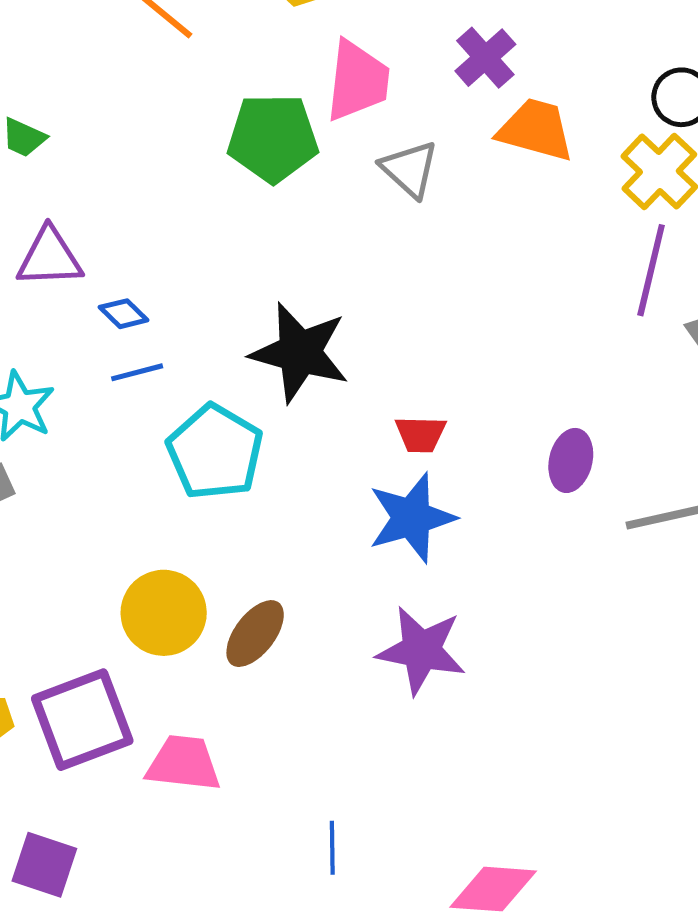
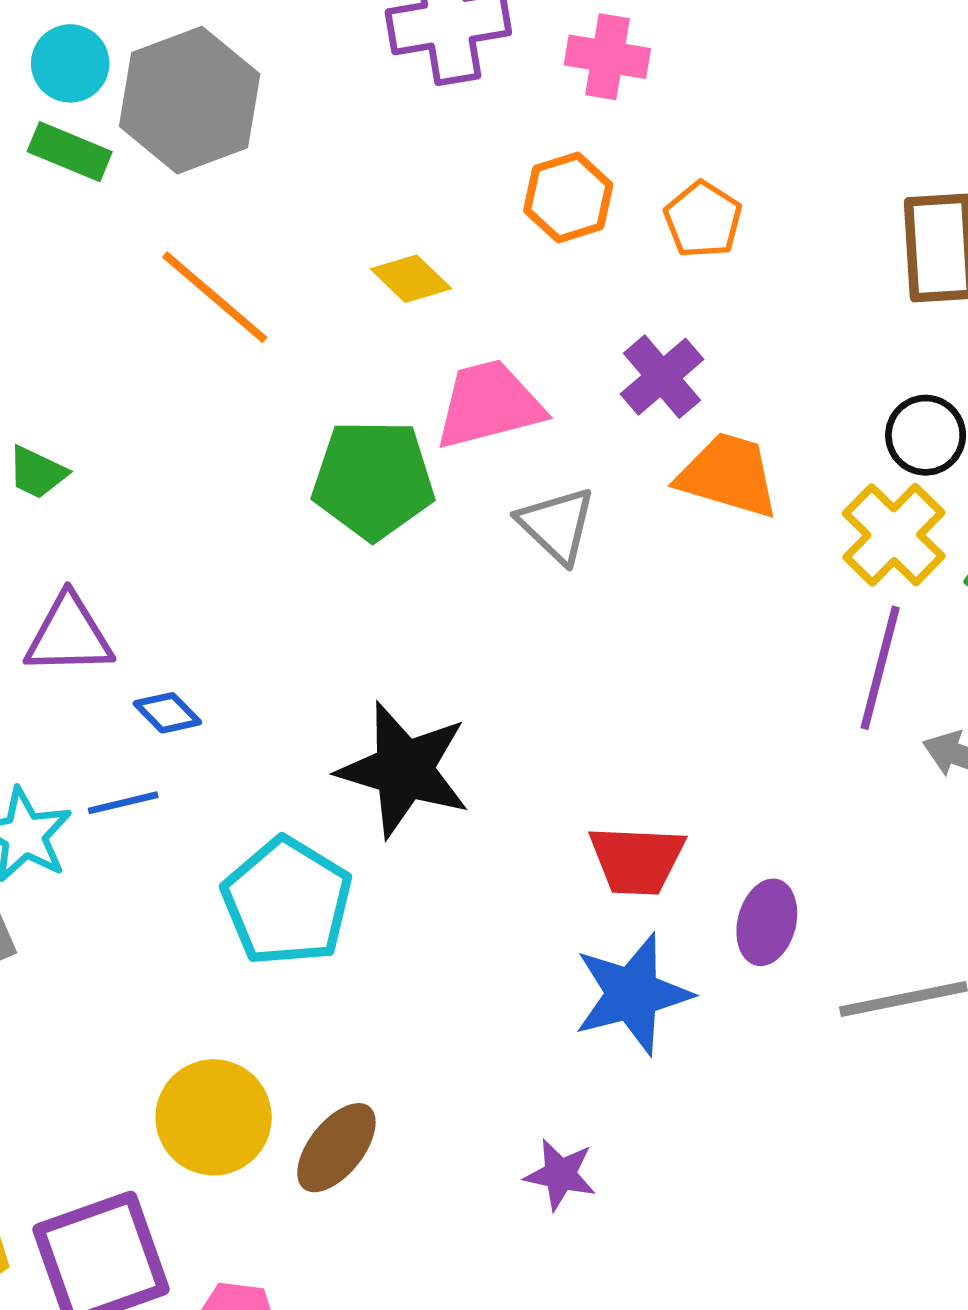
pink trapezoid: (358, 81) -> (489, 404), turned -112
blue line: (137, 372) -> (123, 803), moved
red trapezoid: (421, 434) -> (637, 860), moved, size x1.4
blue star: (412, 518) -> (632, 994), moved
purple star: (421, 650) -> (560, 1175), size x0.6

